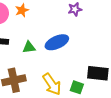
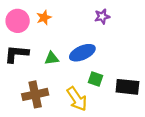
green square: (77, 87) -> (96, 79), moved

